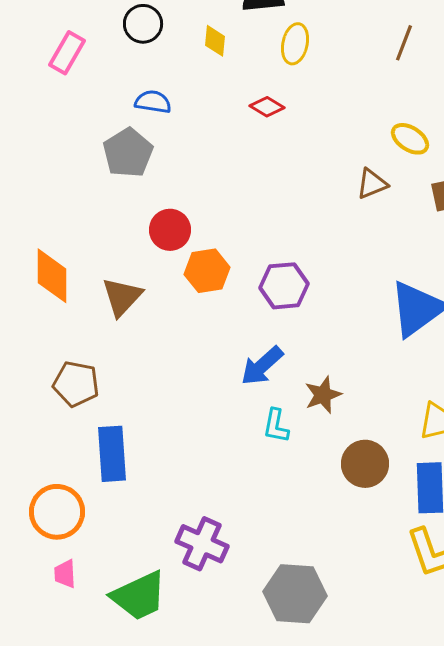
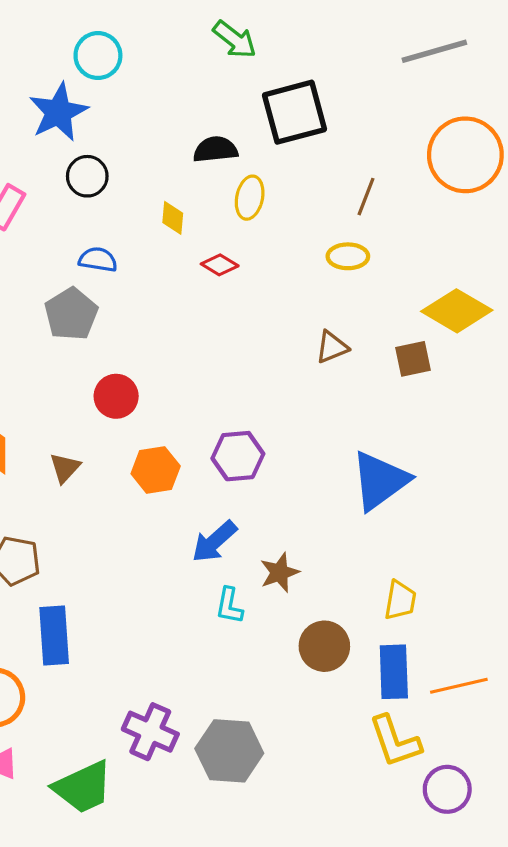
yellow diamond: (215, 41) -> (173, 218), moved
yellow ellipse: (410, 139) -> (348, 256), moved, turned -33
orange hexagon: (207, 271) -> (156, 470), moved
brown triangle: (122, 297) -> (65, 468), size x0.7
gray hexagon: (295, 594) -> (229, 751), moved

